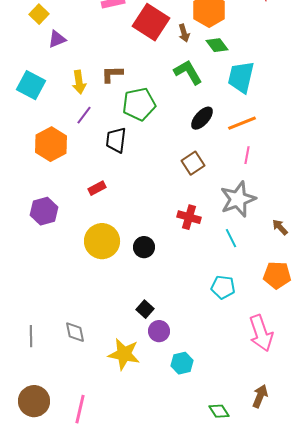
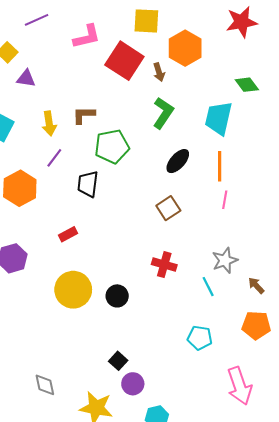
purple triangle: (57, 39) -> (26, 78), turned 30
green diamond: (217, 45) -> (247, 85), moved
green L-shape: (188, 72) -> (163, 113), turned 64
orange line: (242, 123) -> (220, 166), turned -68
gray star: (238, 199) -> (225, 260), moved, size x0.7
brown arrow: (280, 227) -> (256, 286), moved

